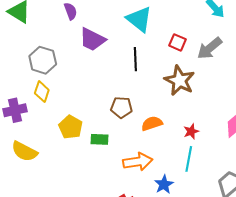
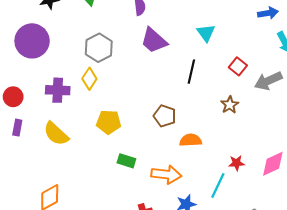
cyan triangle: (139, 19) -> (206, 33), size x0.7
brown star: (179, 80) -> (230, 105), size x0.6
yellow pentagon: (71, 127) -> (109, 122), turned 30
red star: (191, 131) -> (237, 163), moved
green rectangle: (100, 139) -> (126, 161), moved

